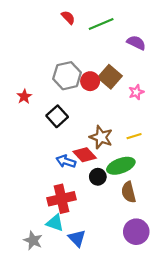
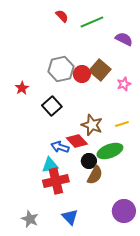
brown semicircle: (129, 192) -> (95, 175), moved, turned -138
cyan triangle: (55, 223) -> (50, 165), moved, turned -30

